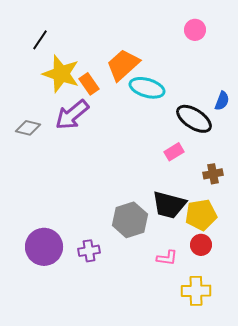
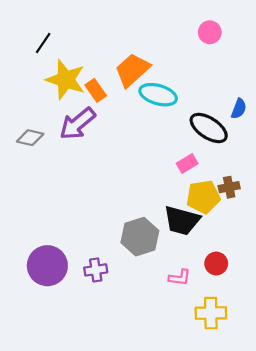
yellow pentagon: (201, 215) -> (203, 197), moved

